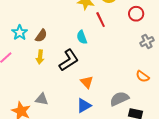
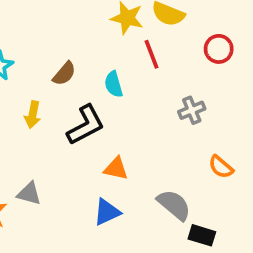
brown semicircle: (41, 36) -> (64, 74), moved
gray cross: (147, 42) -> (192, 110), moved
orange triangle: (87, 82) -> (116, 168), turned -40
gray semicircle: (119, 99) -> (174, 205), turned 60

